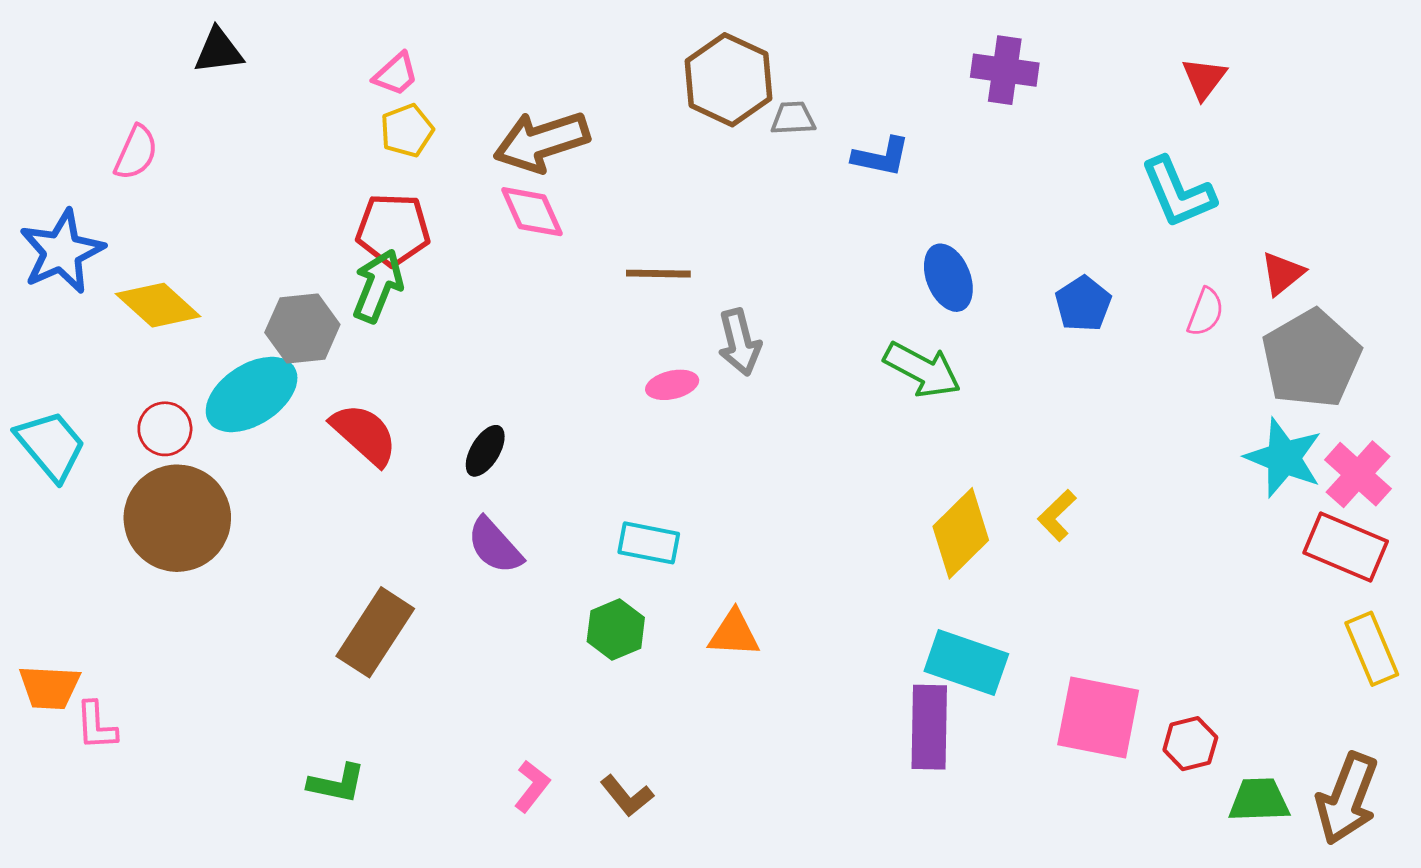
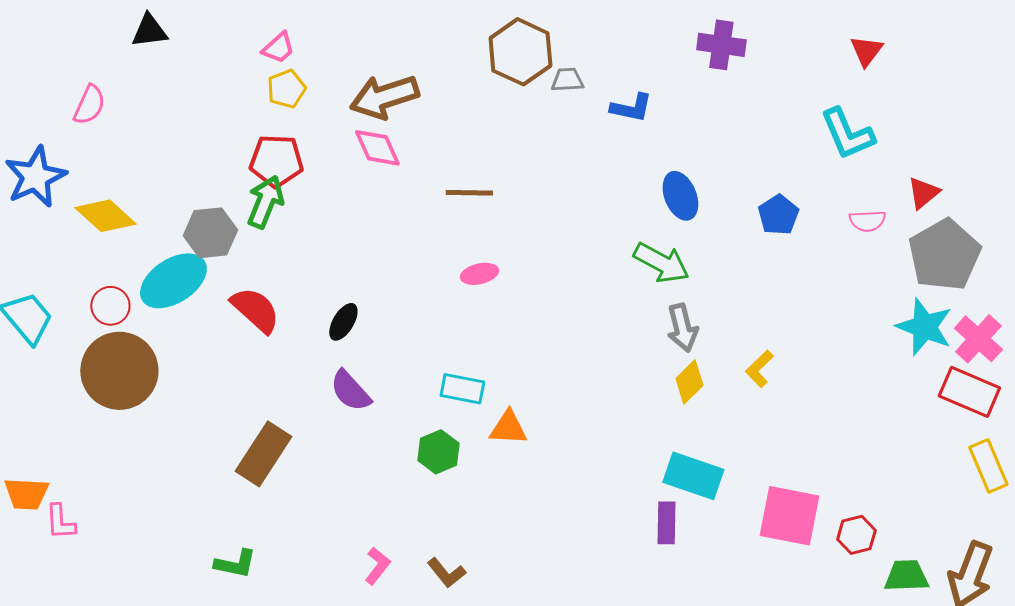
pink semicircle: (1205, 312) -> (867, 221), turned 66
gray arrow: (739, 342) -> (682, 328), moved
yellow diamond: (961, 533) -> (689, 382), size x0.7
orange triangle: (734, 634) -> (508, 428), moved
purple rectangle: (929, 727) -> (666, 523), size x0.7

